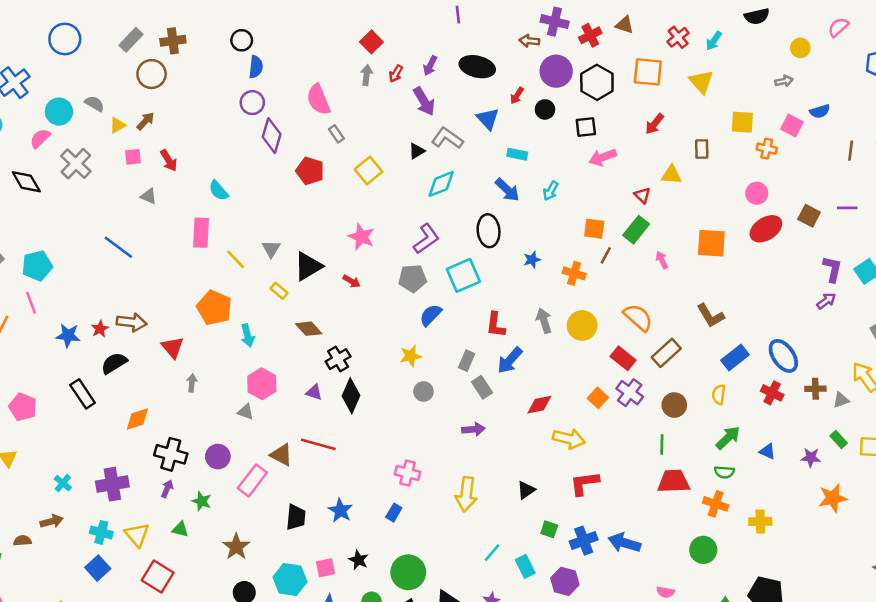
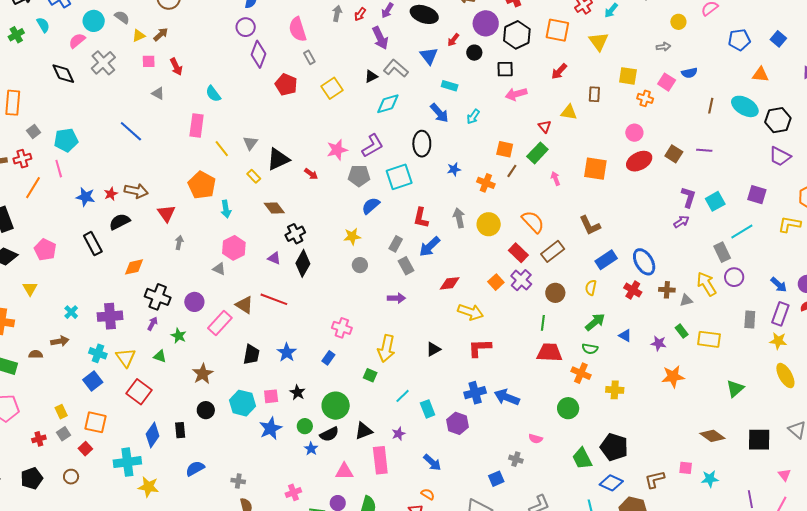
pink star: (361, 237) -> (337, 150), moved, turned 30
green square: (549, 529) -> (370, 375), moved

